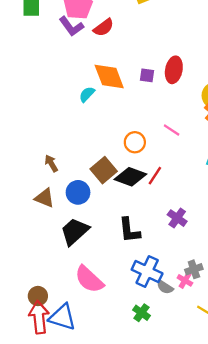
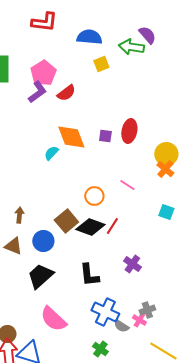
purple L-shape: (71, 26) -> (37, 92), turned -90
brown arrow: (51, 163) -> (19, 215), turned 35

